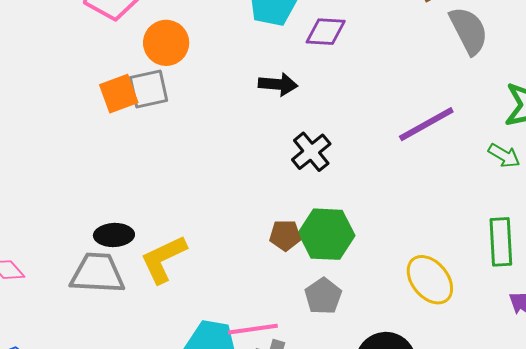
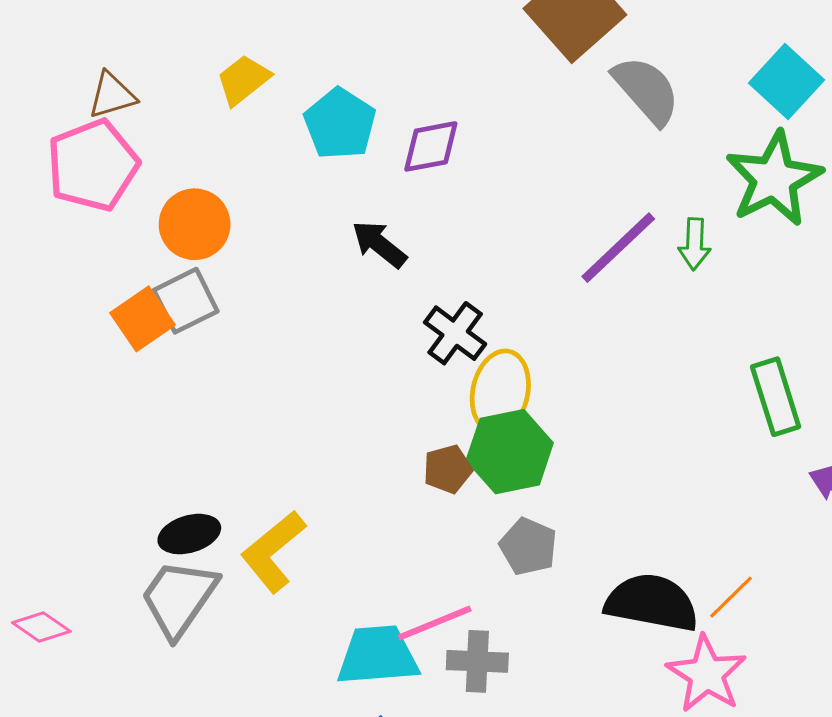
black arrow: (278, 84) -> (379, 244), turned -132
green arrow: (504, 156) -> (695, 244), moved, turned 76
gray trapezoid: (97, 273) -> (179, 598), turned -44
yellow ellipse: (430, 280) -> (500, 392), moved, turned 66

